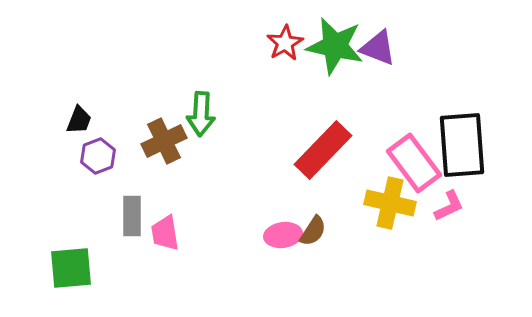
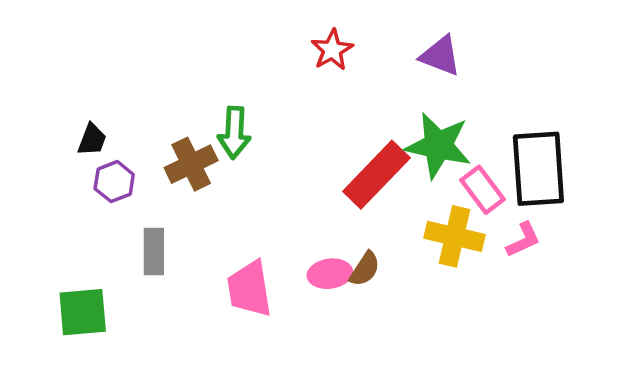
green star: (335, 46) -> (438, 145), moved
pink rectangle: (414, 163) -> (482, 190), size x0.7
pink trapezoid: (165, 233) -> (249, 289), moved, size x1.4

